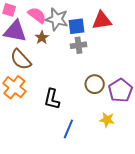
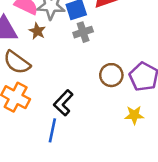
black L-shape: (52, 99) -> (63, 103), turned 40
blue line: (68, 129) -> (52, 130), moved

